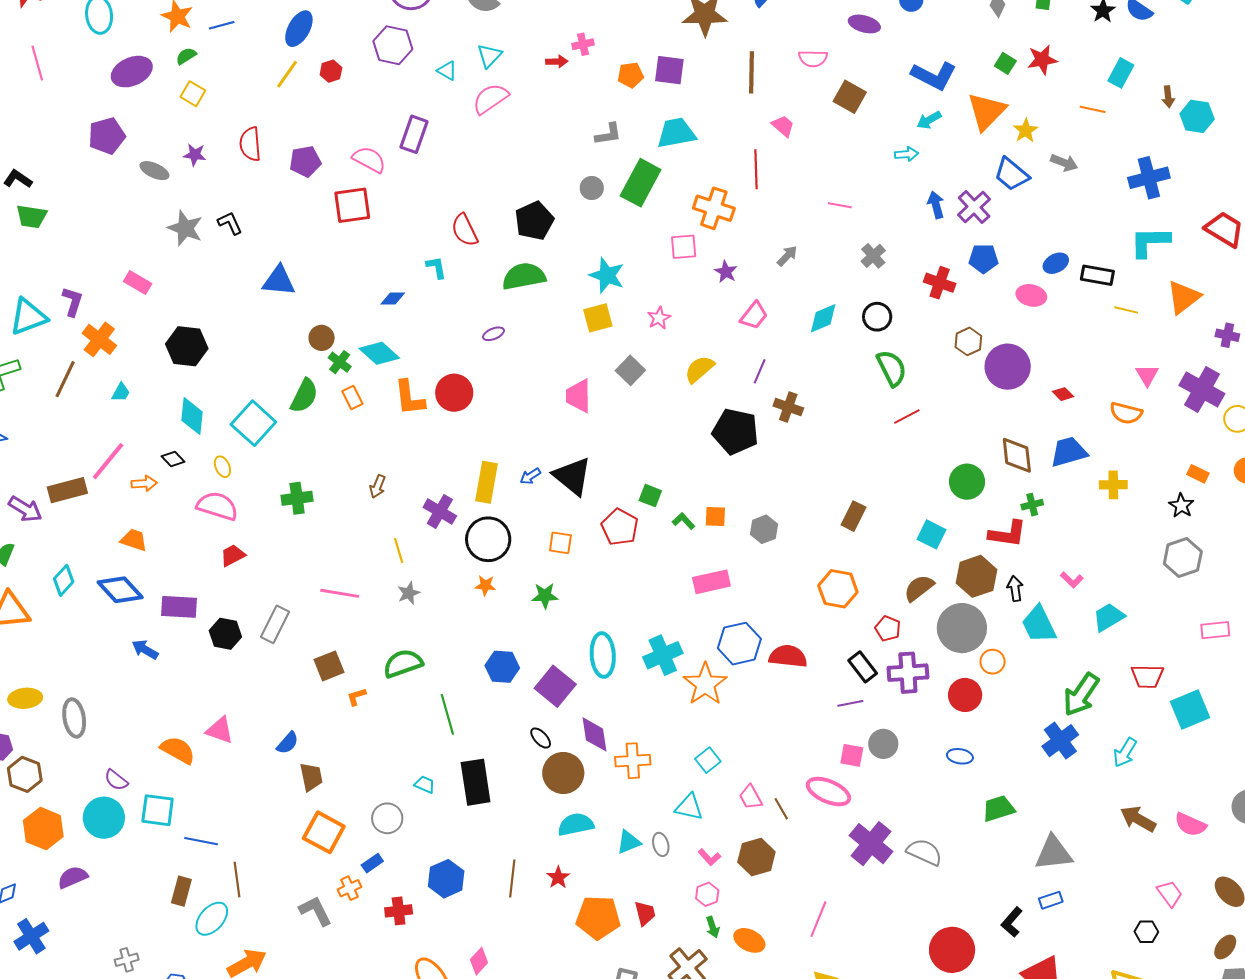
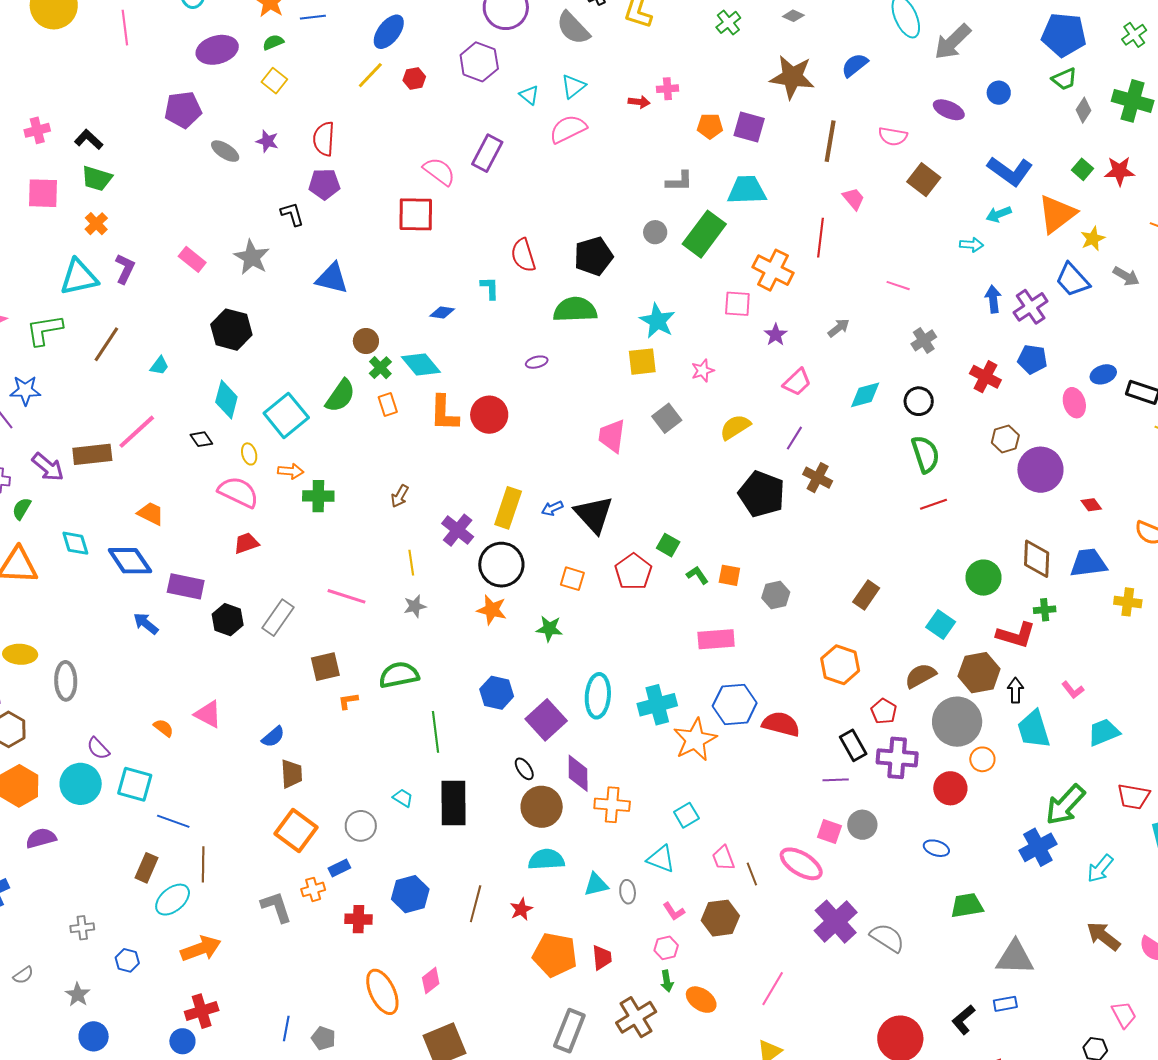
purple pentagon: (305, 161) -> (324, 184), moved
gray star: (185, 228) -> (252, 257), moved
pink ellipse: (1031, 295) -> (1074, 403), turned 52
orange cross: (99, 339) -> (96, 224), moved, size x0.7
orange arrow: (144, 483) -> (291, 471), moved
cyan diamond: (64, 580) -> (75, 543), turned -68
orange star: (485, 585) -> (492, 610), size x1.4
orange semicircle: (178, 750) -> (164, 728), size x0.6

